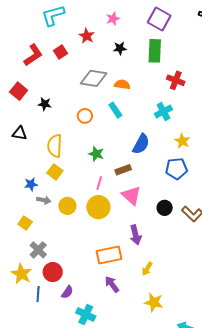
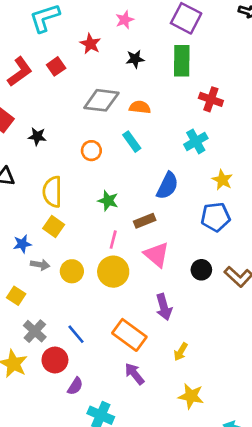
orange rectangle: (109, 255) -> (129, 335), turned 50
blue line: (38, 294) -> (76, 334), moved, turned -42

